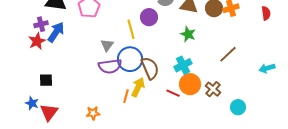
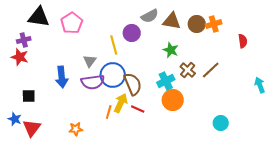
red semicircle: (266, 13) -> (243, 41), moved
blue arrow: (56, 32) -> (62, 77), moved, turned 140
red star: (37, 41) -> (20, 57), turned -30
cyan arrow: (267, 68) -> (260, 85), moved, turned 84
brown cross: (213, 89) -> (188, 70), moved
red line: (173, 93) -> (138, 109), moved

